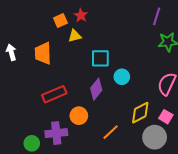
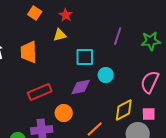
purple line: (157, 16) -> (118, 36), moved
orange square: (60, 20) -> (35, 13), moved, turned -32
purple diamond: (96, 89) -> (81, 87), turned 40
pink square: (166, 117) -> (149, 114), turned -32

